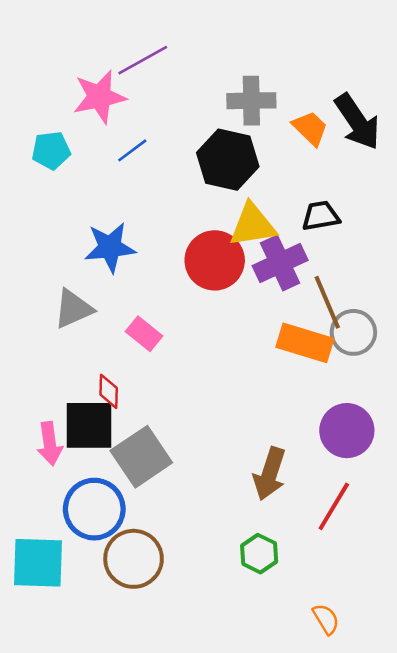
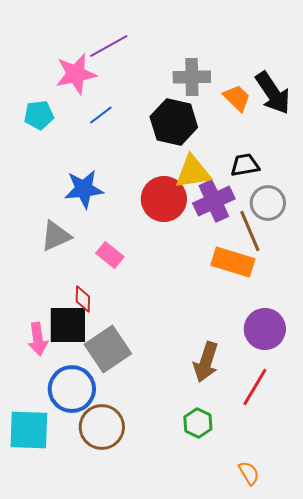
gray circle: (353, 332) -> (268, 203), moved

